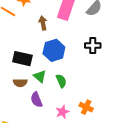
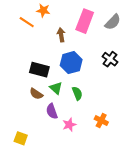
black cross: (93, 46) -> (110, 59), turned 35
brown semicircle: (20, 83) -> (36, 94), turned 32
pink star: (62, 112) -> (69, 125), moved

